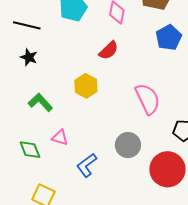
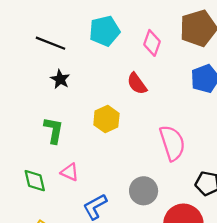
red semicircle: (109, 50) -> (137, 84), turned 90
black star: (29, 57) -> (60, 79), moved
green L-shape: (40, 102) -> (54, 130), turned 45

